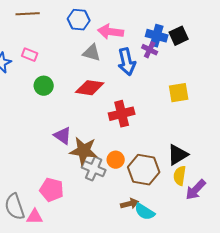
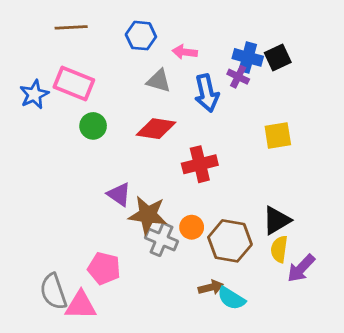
pink arrow: (111, 32) -> (185, 52), size x0.7
pink rectangle: (30, 55) -> (74, 83), size x1.8
pink triangle: (35, 217) -> (81, 305), size x1.4

